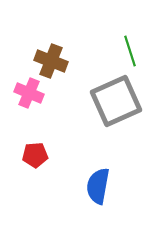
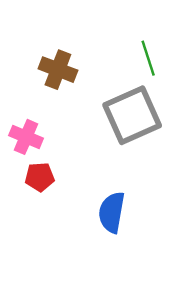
pink cross: (29, 93) -> (26, 137), moved

